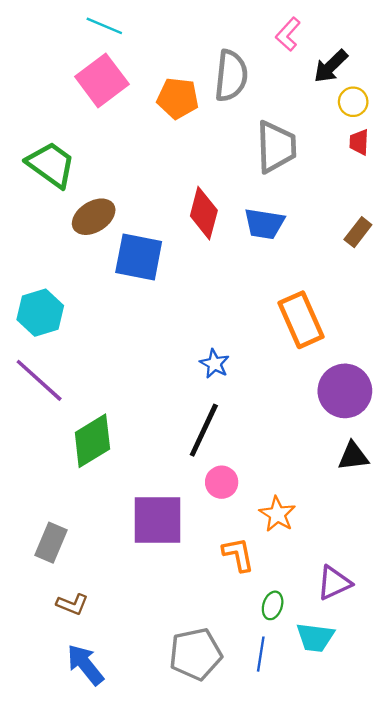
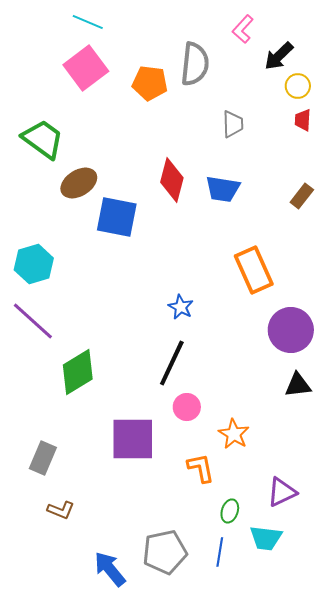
gray trapezoid: (276, 147) -> (233, 124), size x0.6
blue arrow: (85, 665) -> (110, 569), moved

